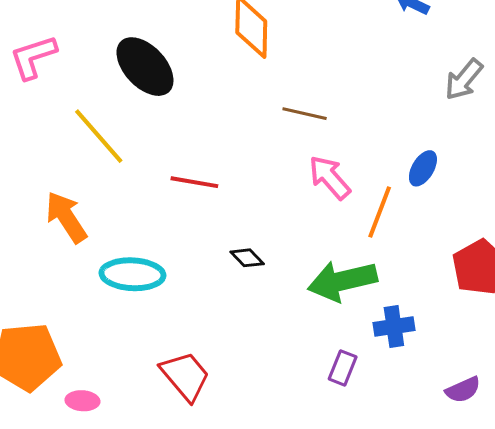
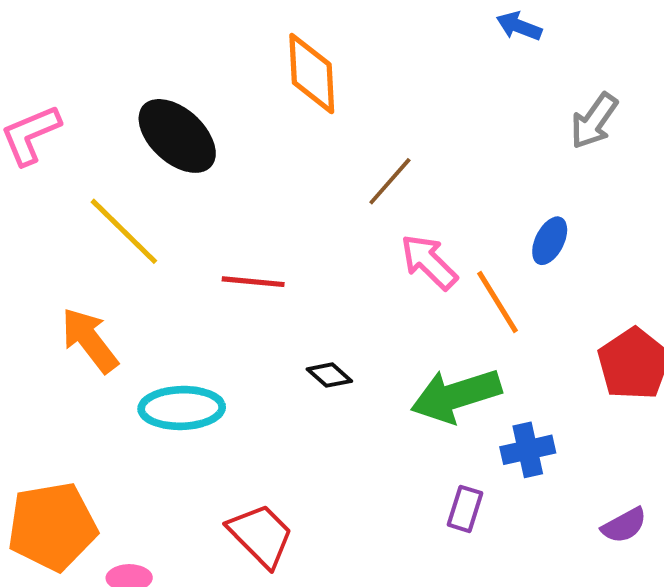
brown line: (305, 114) -> (390, 181), turned -57
orange line: (380, 212) -> (498, 302), turned -48

